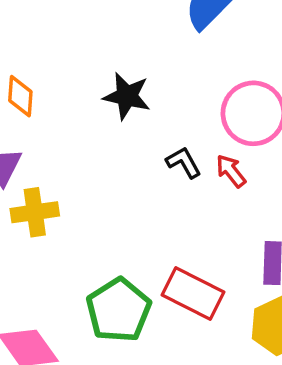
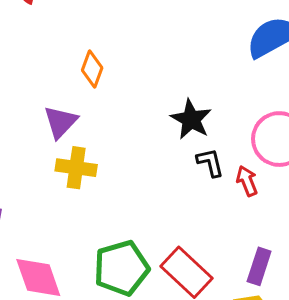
black star: (127, 96) -> (191, 119), moved

